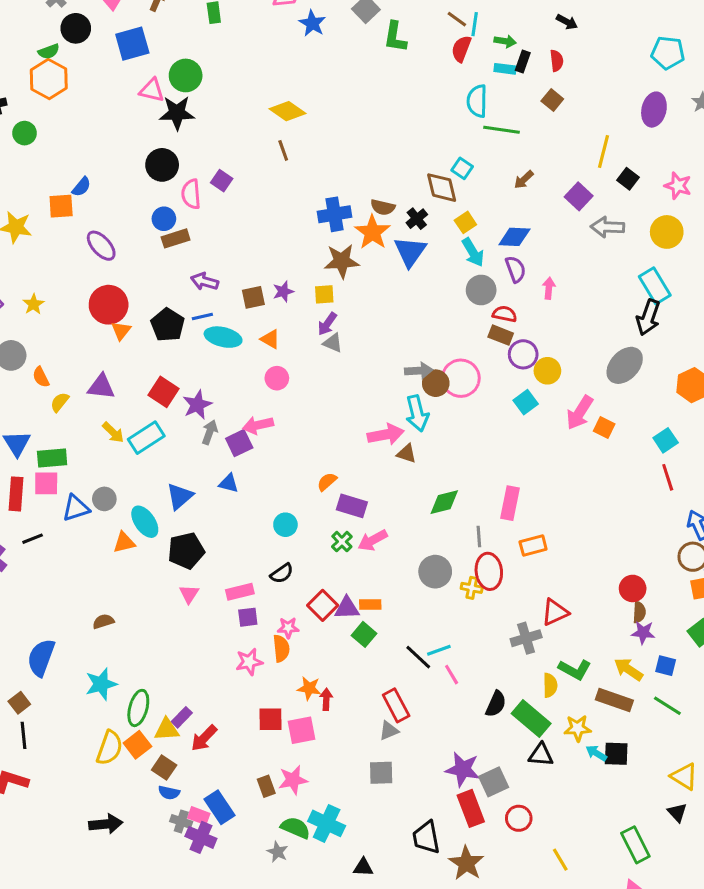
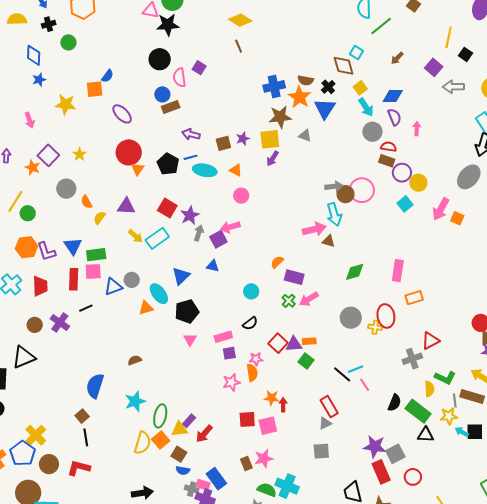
green line: (502, 130) -> (381, 26), turned -45
yellow square: (324, 294) -> (270, 139), size x1.5
gray triangle: (333, 343) -> (305, 135), moved
gray line: (479, 537) -> (455, 400), moved

